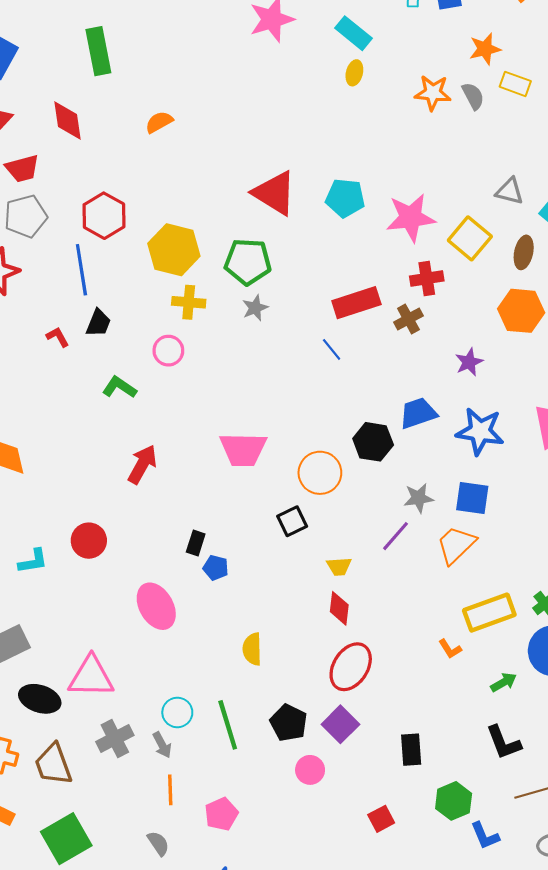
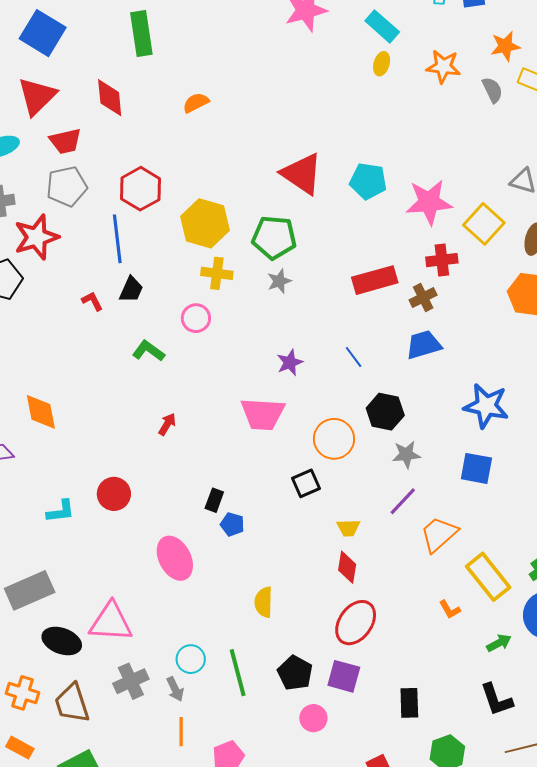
orange star: (433, 93) -> (443, 67), moved
blue line: (332, 349) -> (354, 357), moved
purple star: (469, 362) -> (290, 362), moved
blue trapezoid: (418, 413) -> (424, 345), moved
red arrow: (142, 464) -> (167, 424), size x0.6
gray star: (419, 498) -> (406, 455), moved
orange trapezoid: (456, 545) -> (439, 534), moved
yellow rectangle: (489, 613) -> (488, 577), turned 69
purple square: (340, 724) -> (344, 676), turned -32

